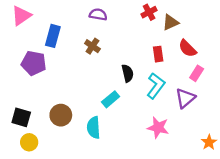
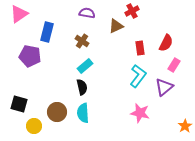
brown triangle: (171, 22) -> (116, 26), moved
red semicircle: (187, 48) -> (166, 43), turned -108
black semicircle: (128, 73) -> (82, 87), moved
cyan rectangle: (111, 99) -> (85, 66), moved
brown circle: (61, 115) -> (57, 112), moved
yellow circle: (29, 142) -> (34, 126), moved

